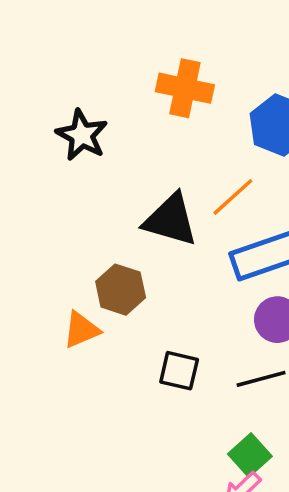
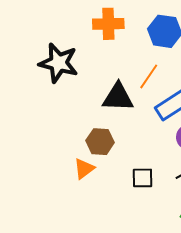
black star: (82, 135) -> (59, 63), size x1.4

